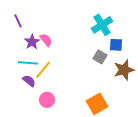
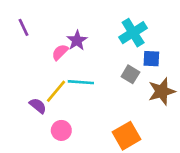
pink semicircle: (46, 40) -> (60, 52), turned -96
purple star: (32, 42) -> (77, 40), moved
cyan line: (28, 63) -> (81, 82), moved

